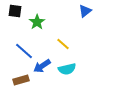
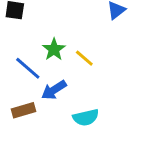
green star: (37, 22) -> (54, 49), moved
cyan semicircle: (67, 69) -> (86, 117), moved

